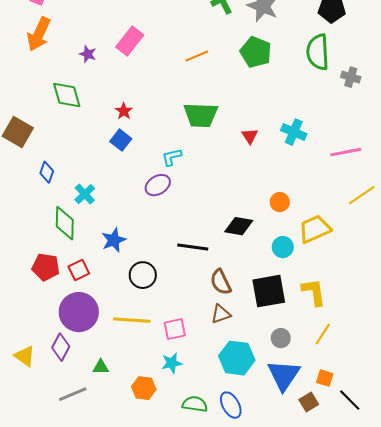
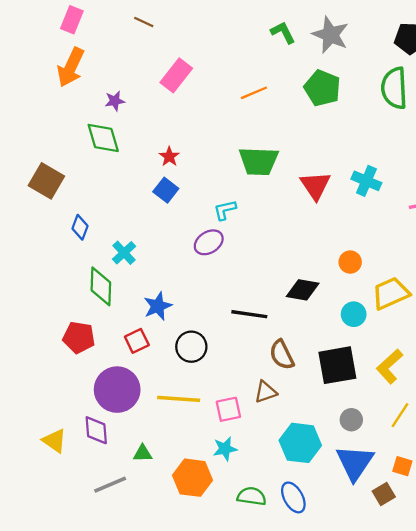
purple star: (88, 54) -> (115, 101), moved, turned -30
red triangle: (250, 136) -> (315, 186), size x1.6
red square: (79, 270) -> (137, 341), moved
yellow L-shape: (314, 292) -> (390, 366), turned -124
brown triangle: (221, 314) -> (266, 392), moved
purple diamond: (61, 347) -> (96, 430), turned -32
orange hexagon: (144, 388) -> (192, 478), size x1.4

